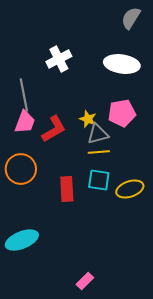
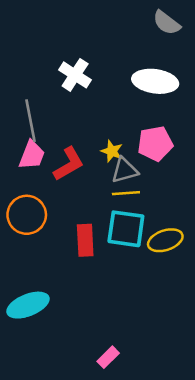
gray semicircle: (131, 18) -> (167, 23), turned -85
white cross: (59, 59) -> (75, 75), turned -30
cyan square: (99, 180) -> (126, 229), size x1.4

